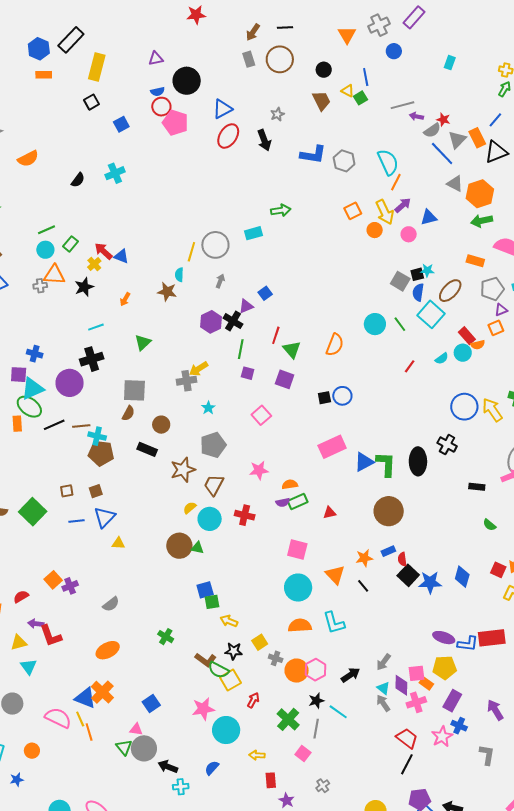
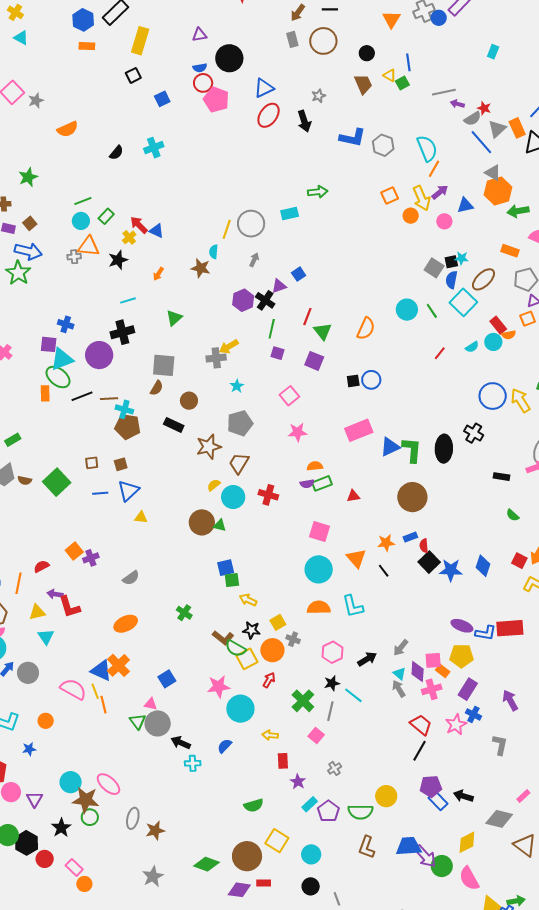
blue circle: (394, 51) -> (439, 18), moved
orange hexagon: (480, 194) -> (498, 191), moved
pink star: (259, 470) -> (298, 432), moved
orange circle: (297, 671) -> (272, 650), moved

